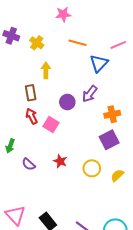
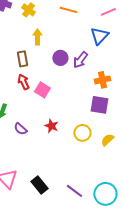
blue triangle: (99, 63) -> (99, 36), moved
purple circle: (67, 102) -> (60, 58), moved
purple square: (109, 140) -> (99, 105), turned 36

